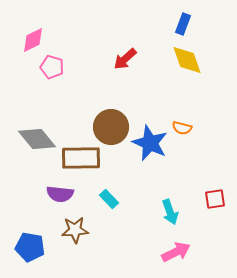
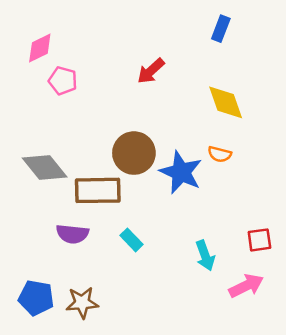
yellow diamond: (187, 60) -> (226, 102), moved
brown star: (75, 230) -> (82, 303), moved
pink arrow: (176, 252) -> (246, 286), moved

